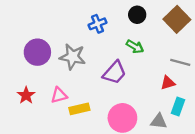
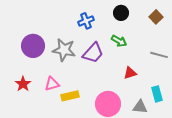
brown square: (177, 19) -> (156, 17), size x0.6
purple trapezoid: (115, 73) -> (93, 53), moved
red triangle: (168, 83) -> (130, 73), moved
cyan rectangle: (178, 107) -> (157, 94), turned -35

